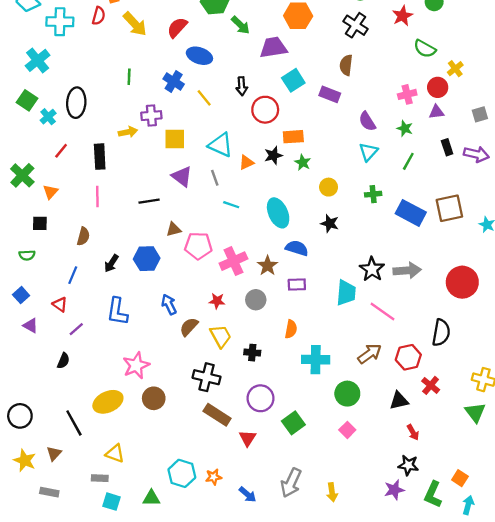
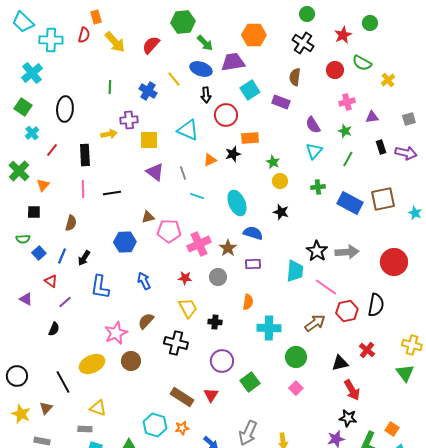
blue ellipse: (199, 56) -> (201, 69), moved
red circle: (438, 87) -> (335, 70), moved
yellow line: (204, 98) -> (174, 79), moved
cyan cross: (48, 117) -> (32, 133), moved
cyan triangle: (221, 145) -> (188, 130), moved
green star: (303, 162) -> (273, 162), moved
black line: (149, 201) -> (112, 193), moved
black arrow: (111, 263) -> (84, 258), moved
blue square: (21, 295) -> (39, 253), moved
brown semicircle: (189, 327) -> (146, 321), moved
red hexagon: (408, 357) -> (347, 311), moved
brown rectangle: (217, 415) -> (182, 397), moved
red arrow: (413, 432) -> (352, 390), size x1.5

